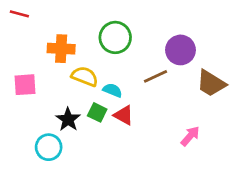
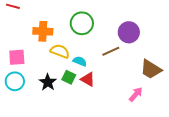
brown trapezoid: (211, 83) -> (151, 69), moved
cyan circle: (49, 147) -> (15, 81), moved

